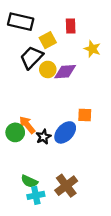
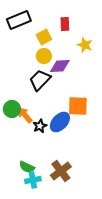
black rectangle: (21, 22) -> (19, 20), turned -35
black trapezoid: (31, 58) -> (40, 80), moved
yellow circle: (48, 69) -> (44, 56), moved
orange square: (85, 115) -> (78, 106), size x1.5
green circle: (15, 132) -> (12, 109), moved

